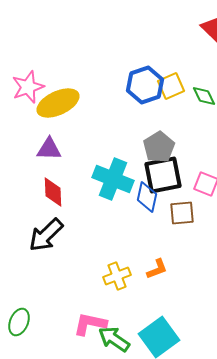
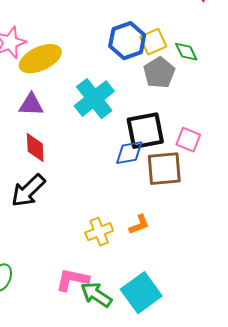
gray pentagon: (159, 147) -> (159, 73), moved
cyan cross: (113, 179) -> (94, 99), moved, turned 30
blue diamond: (147, 197) -> (129, 153), turned 68
brown square: (182, 213) -> (164, 169), size x1.4

